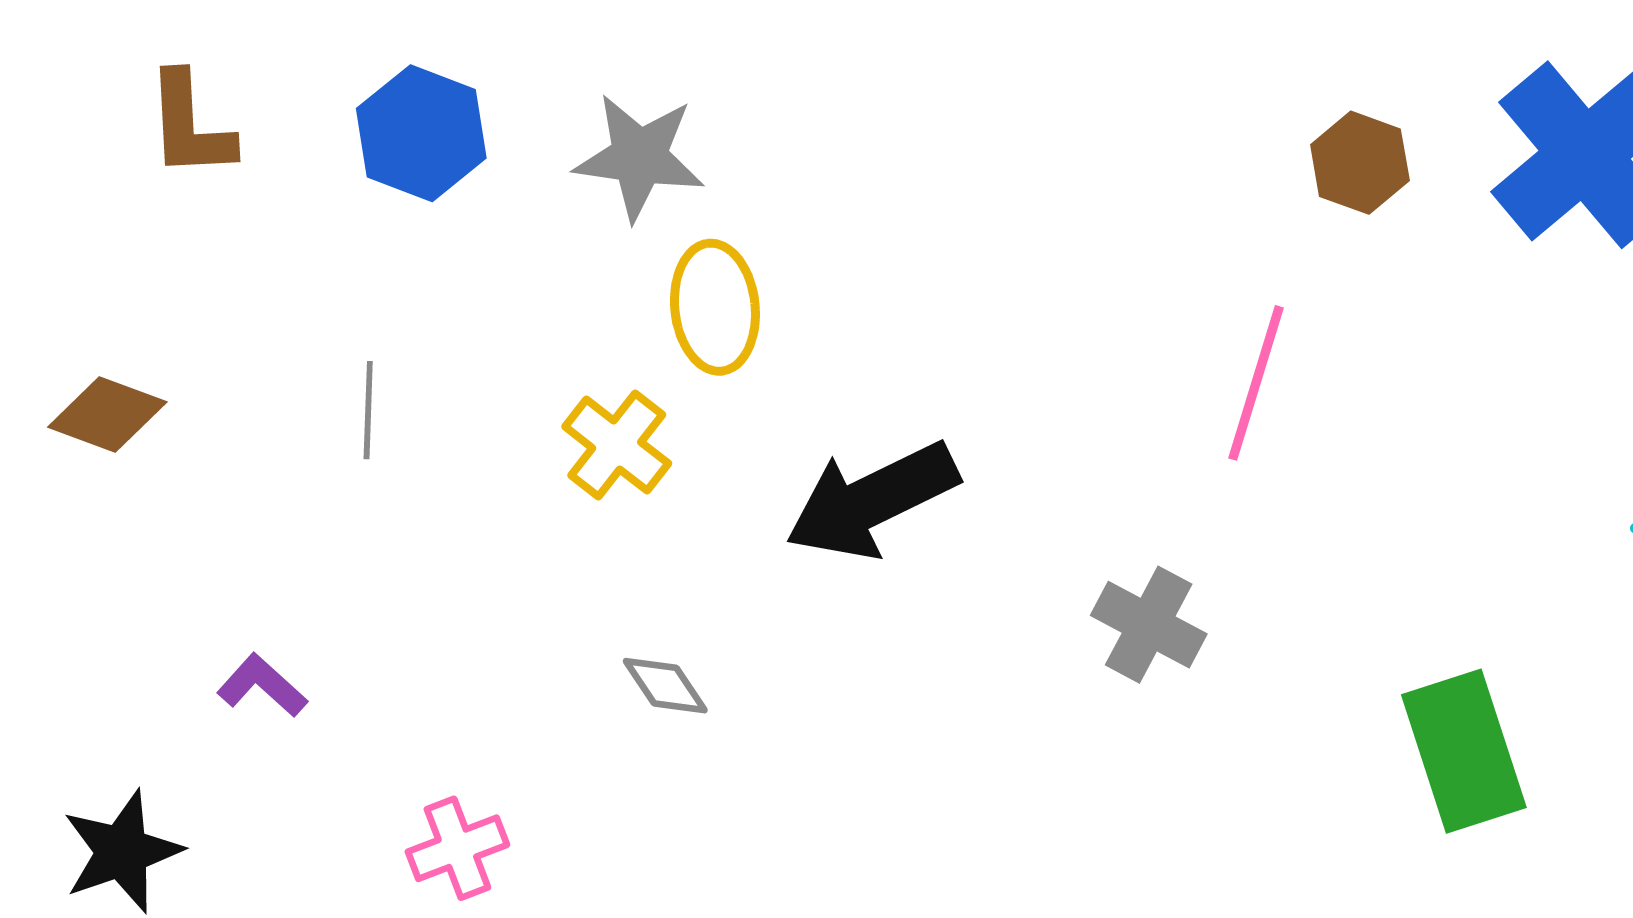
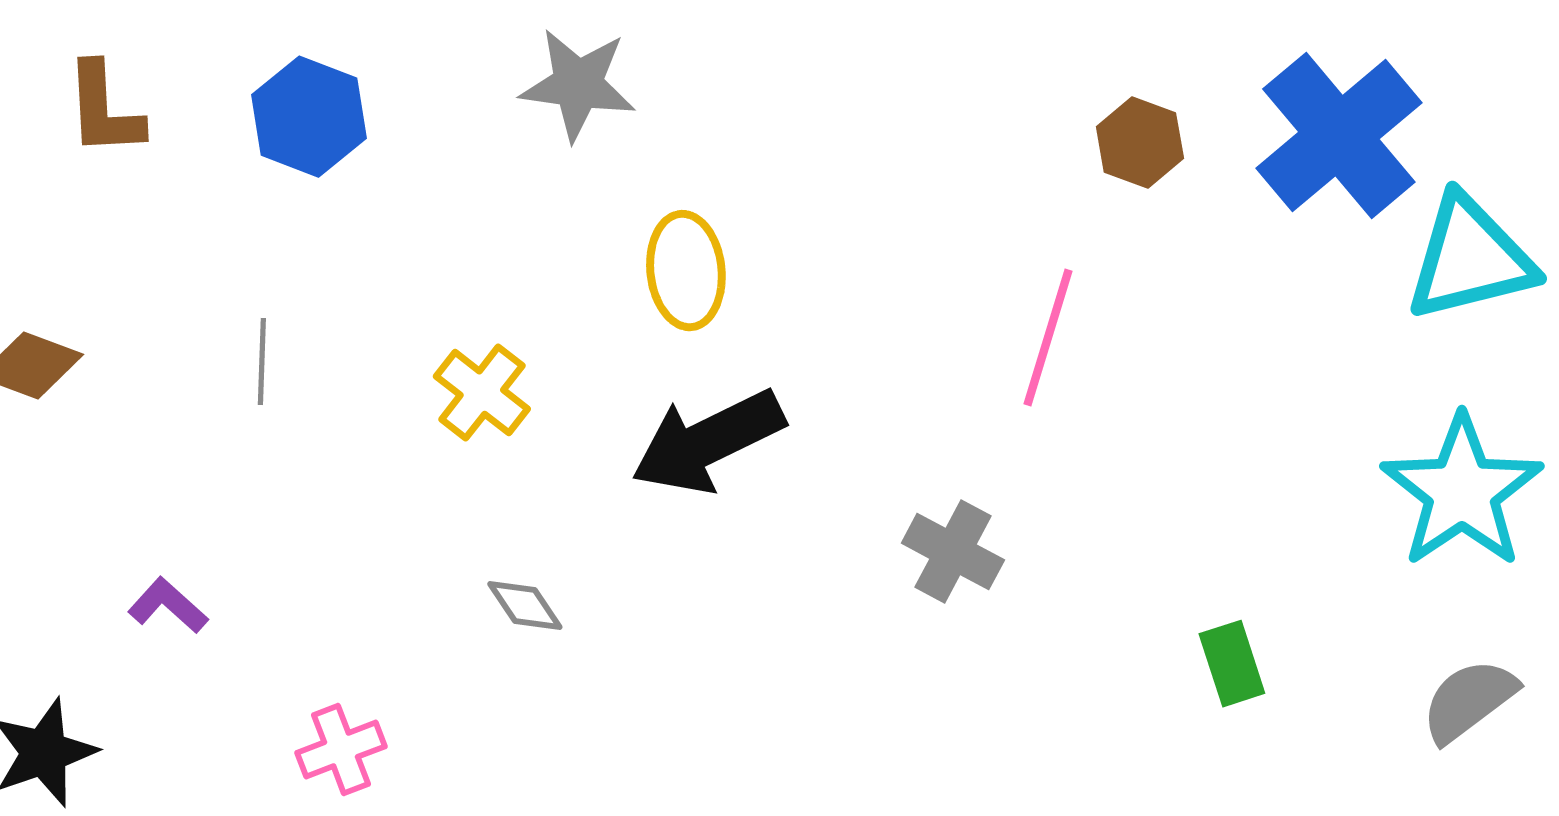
gray star: (639, 157) -> (578, 85), moved
yellow ellipse: (715, 307) -> (686, 271), moved
green rectangle: (1464, 751) -> (1232, 664), size x0.6

